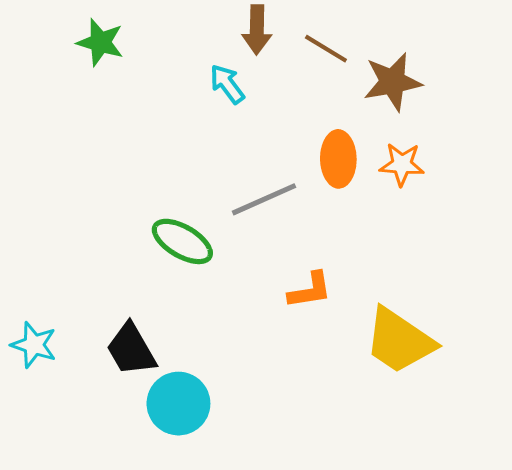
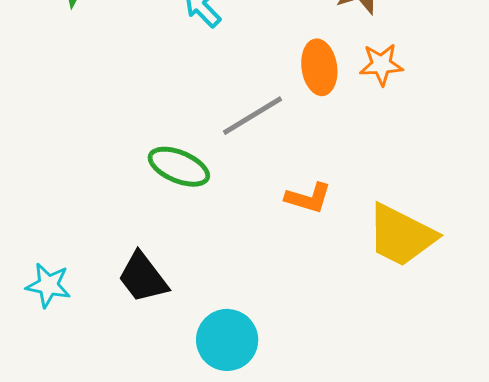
orange L-shape: (310, 290) -> (308, 198), turned 33
cyan circle: (178, 404) -> (227, 340), moved

